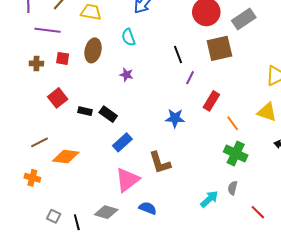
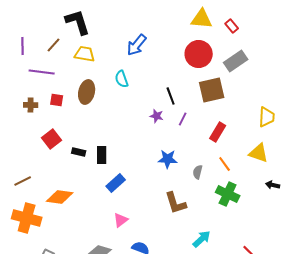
purple star: (126, 75) -> (157, 116), moved
red rectangle: (211, 101) -> (218, 132), moved
black rectangle: (108, 114) -> (102, 155), turned 54
brown line: (39, 142) -> (23, 181), moved
brown L-shape: (160, 163) -> (176, 203), moved
orange cross: (32, 178) -> (27, 218), size x1.8
pink triangle: (127, 180) -> (121, 220), size x0.6
gray semicircle: (233, 188) -> (198, 172), moved

